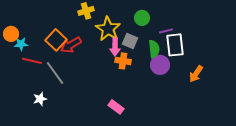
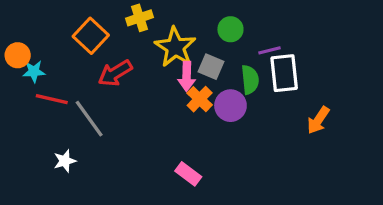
orange square: (56, 40) -> (91, 36), moved
orange cross: (123, 61) -> (200, 99), turned 35
purple circle: (160, 65) -> (230, 106), moved

